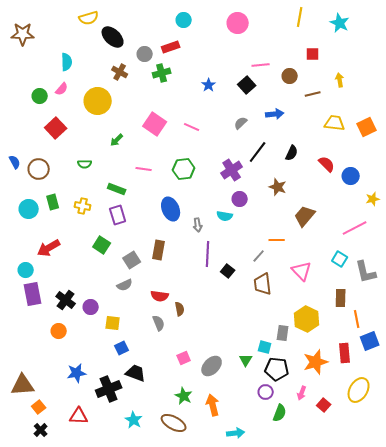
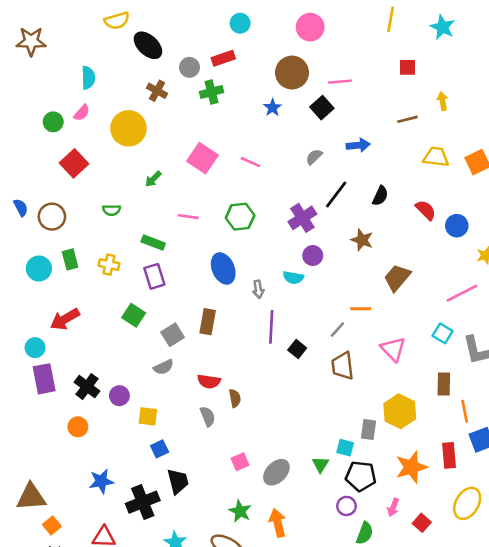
brown circle: (290, 76) -> (292, 73), moved, size x1.6
black trapezoid: (136, 373) -> (178, 481), turned 55

